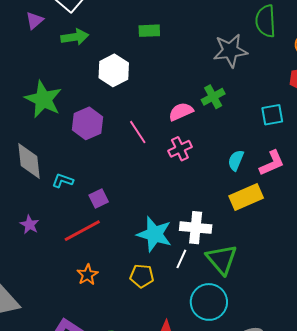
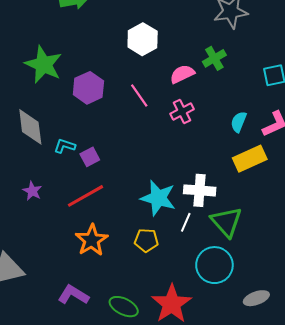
white hexagon: (114, 70) -> (143, 39), moved
purple square: (99, 199) -> (90, 157), moved
orange star: (87, 275) -> (92, 240), size x1.5

